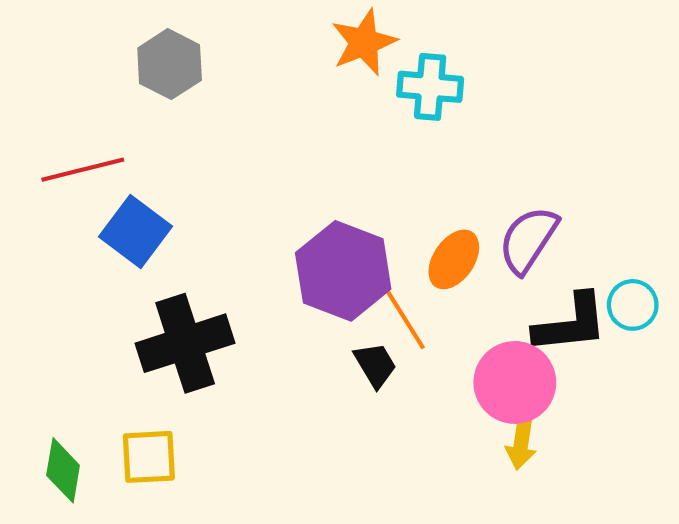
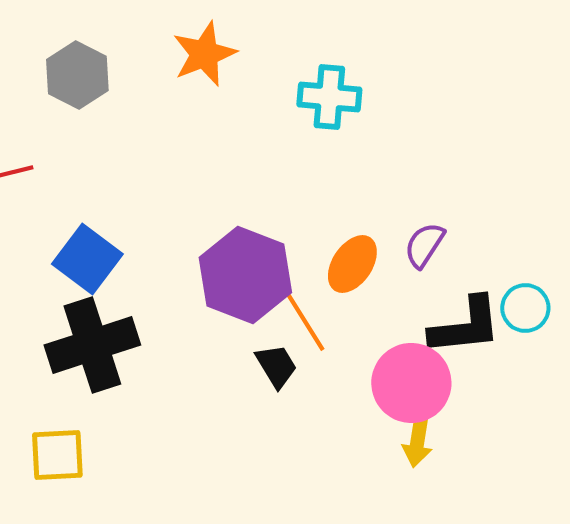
orange star: (364, 42) -> (204, 54), moved
blue square: (135, 232) -> (87, 259), moved
purple semicircle: (528, 240) -> (424, 245), size x0.7

